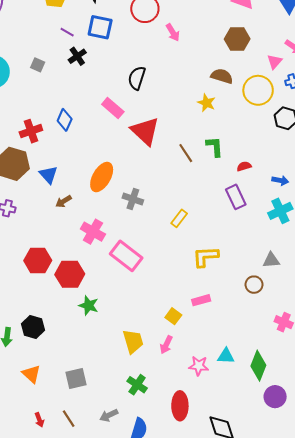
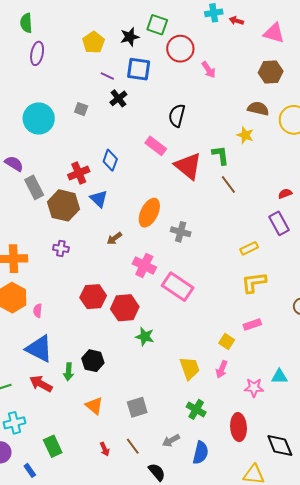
green L-shape: (215, 147) -> (220, 155), moved
blue triangle: (48, 175) -> (99, 199), moved
yellow rectangle: (179, 218) -> (249, 248), moved, turned 30

